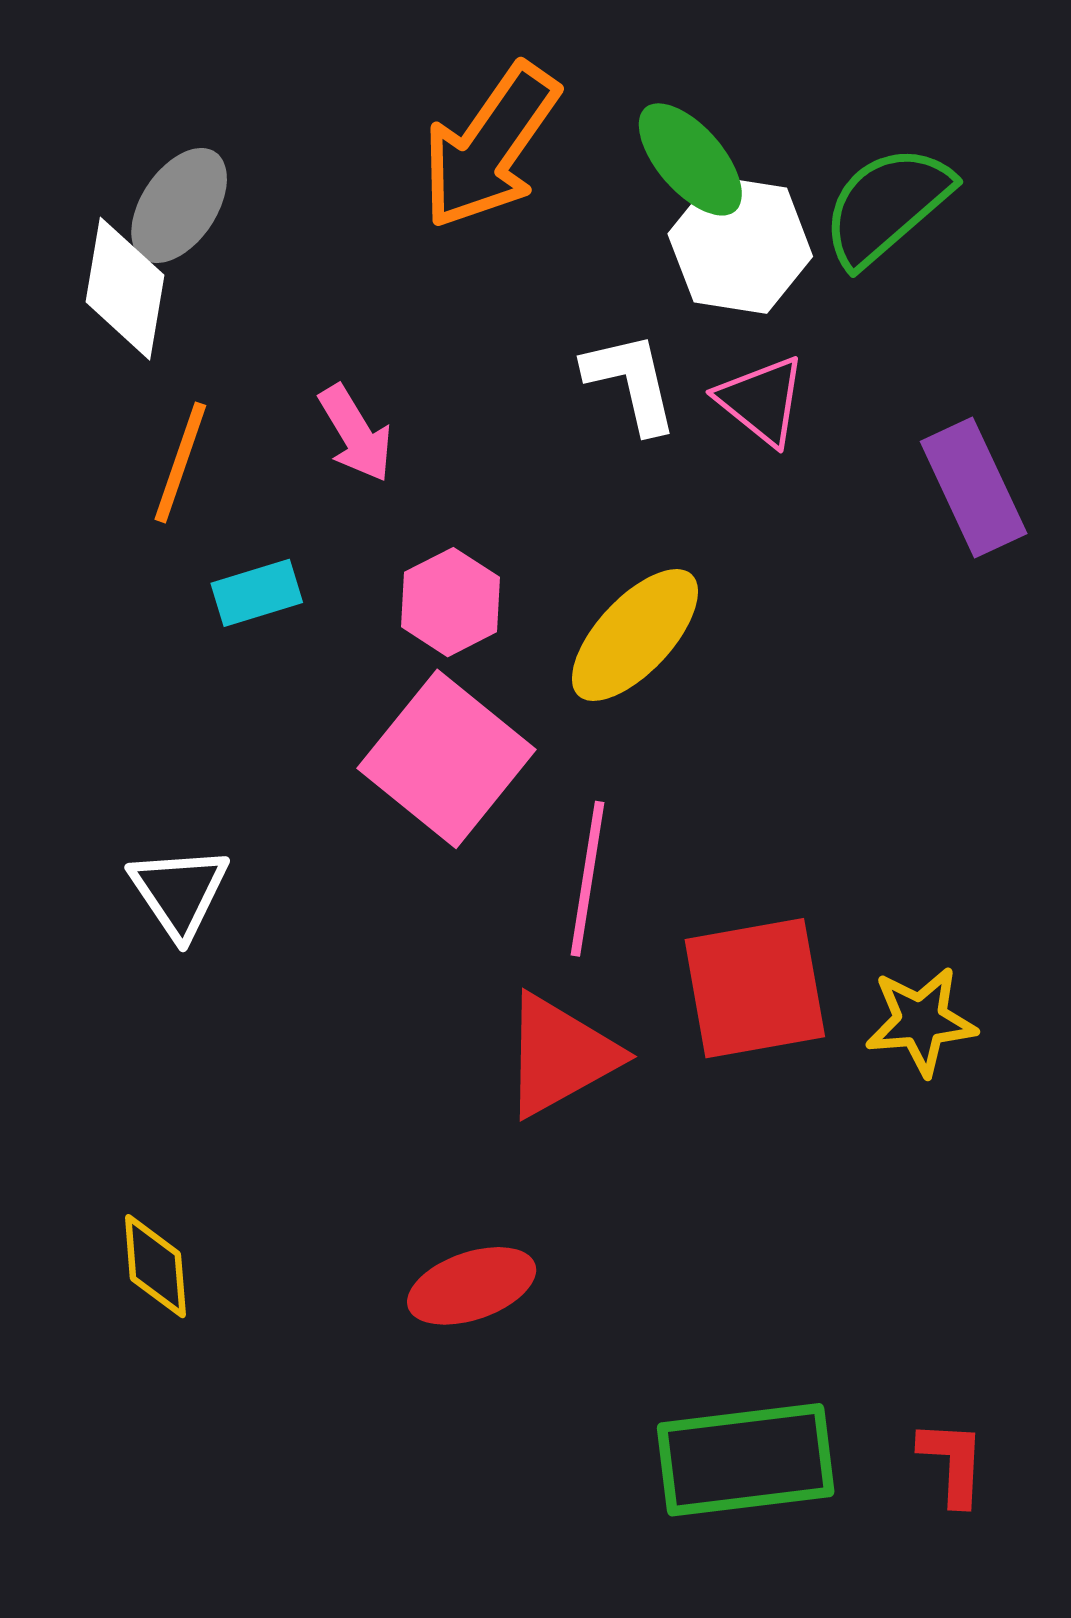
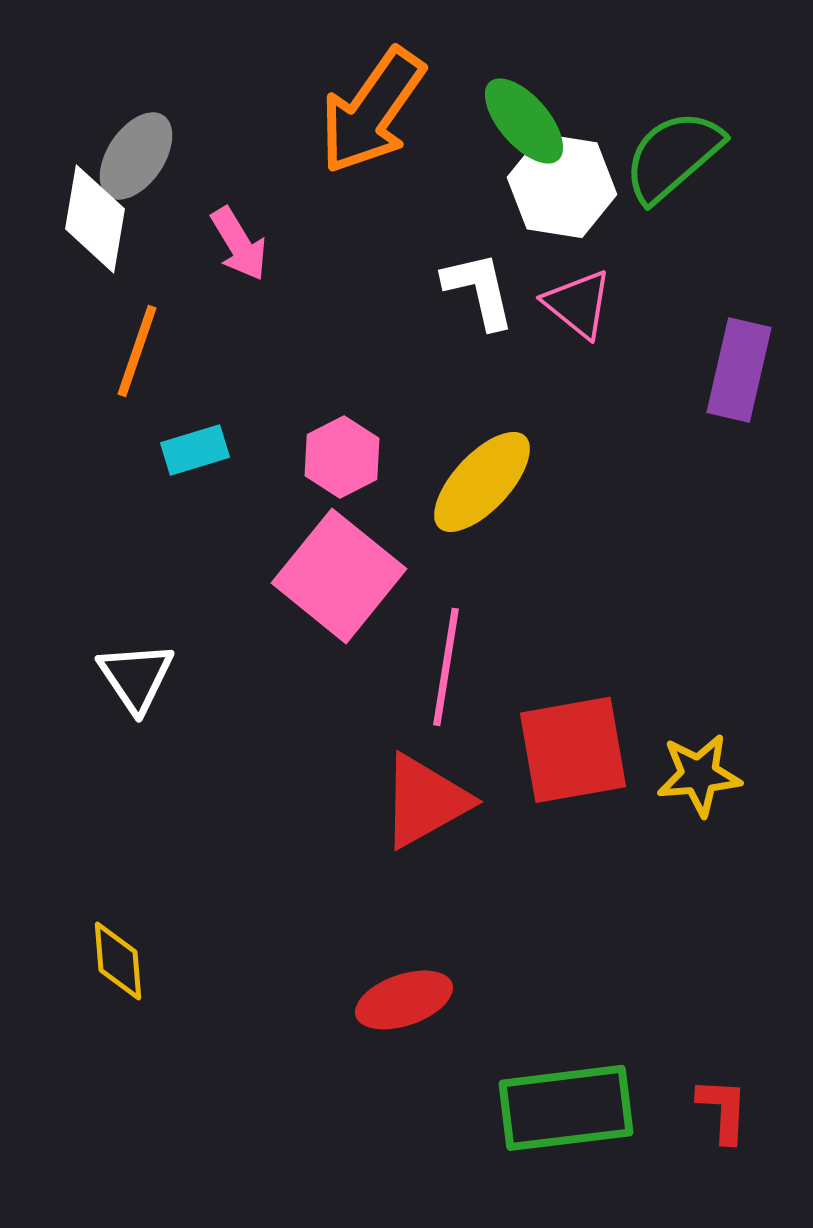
pink arrow: (356, 433) -> (239, 244), moved
purple rectangle: (974, 487) -> (739, 370), turned 38
red ellipse: (472, 1286) -> (404, 1000), moved

